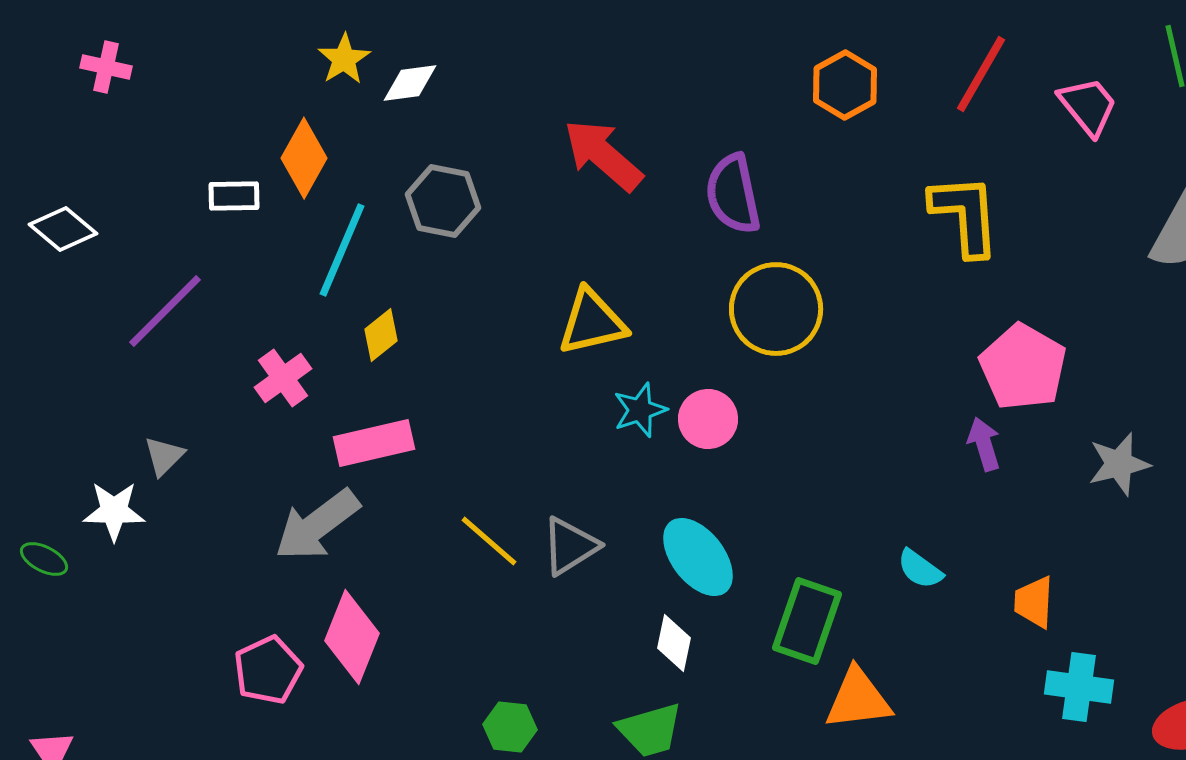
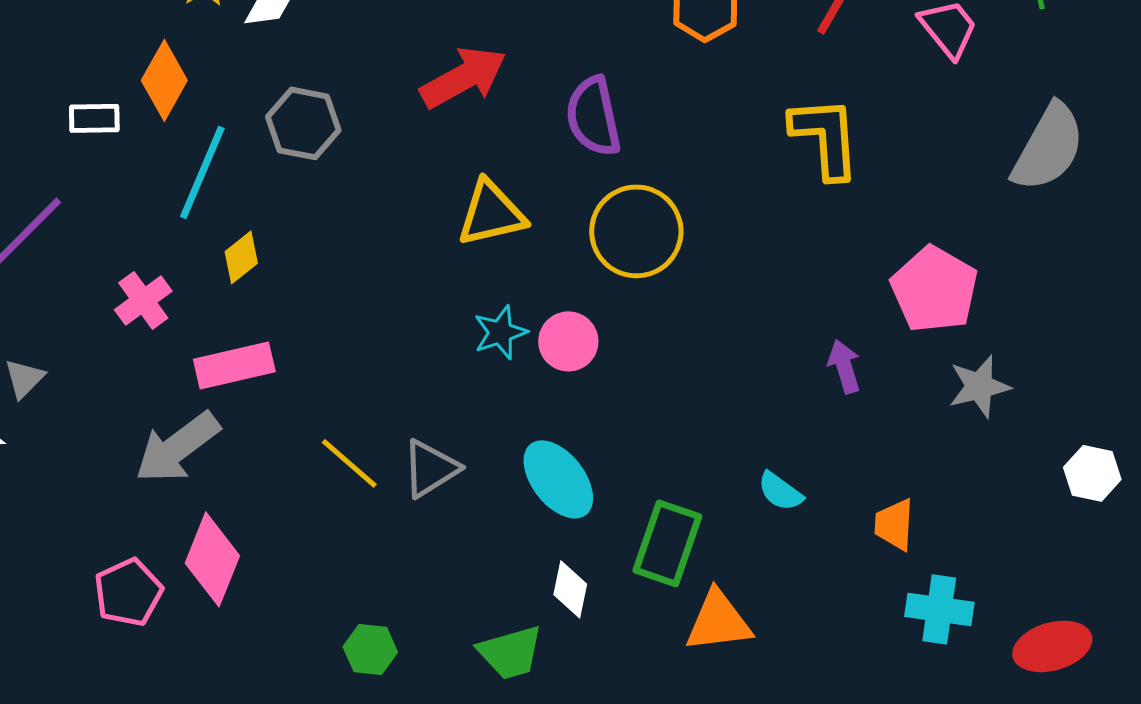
red arrow: (603, 155) -> (463, 77), turned 110
yellow triangle: (592, 322) -> (491, 213), moved
pink pentagon: (1023, 367) -> (934, 289), moved
white diamond: (674, 643) -> (570, 589), moved

